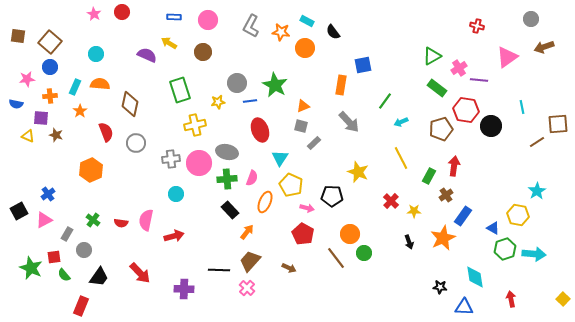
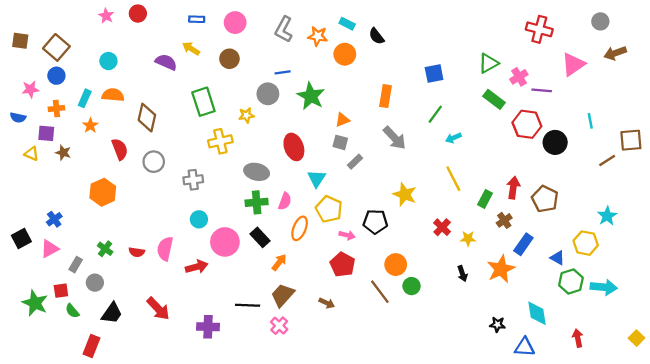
red cross: (477, 26) -> (539, 29), size x1.6
blue square: (363, 65) -> (434, 73), moved
blue line: (250, 101) -> (283, 72), moved
brown pentagon: (441, 129) -> (545, 199), moved, turned -30
pink circle: (199, 163) -> (225, 242), moved

